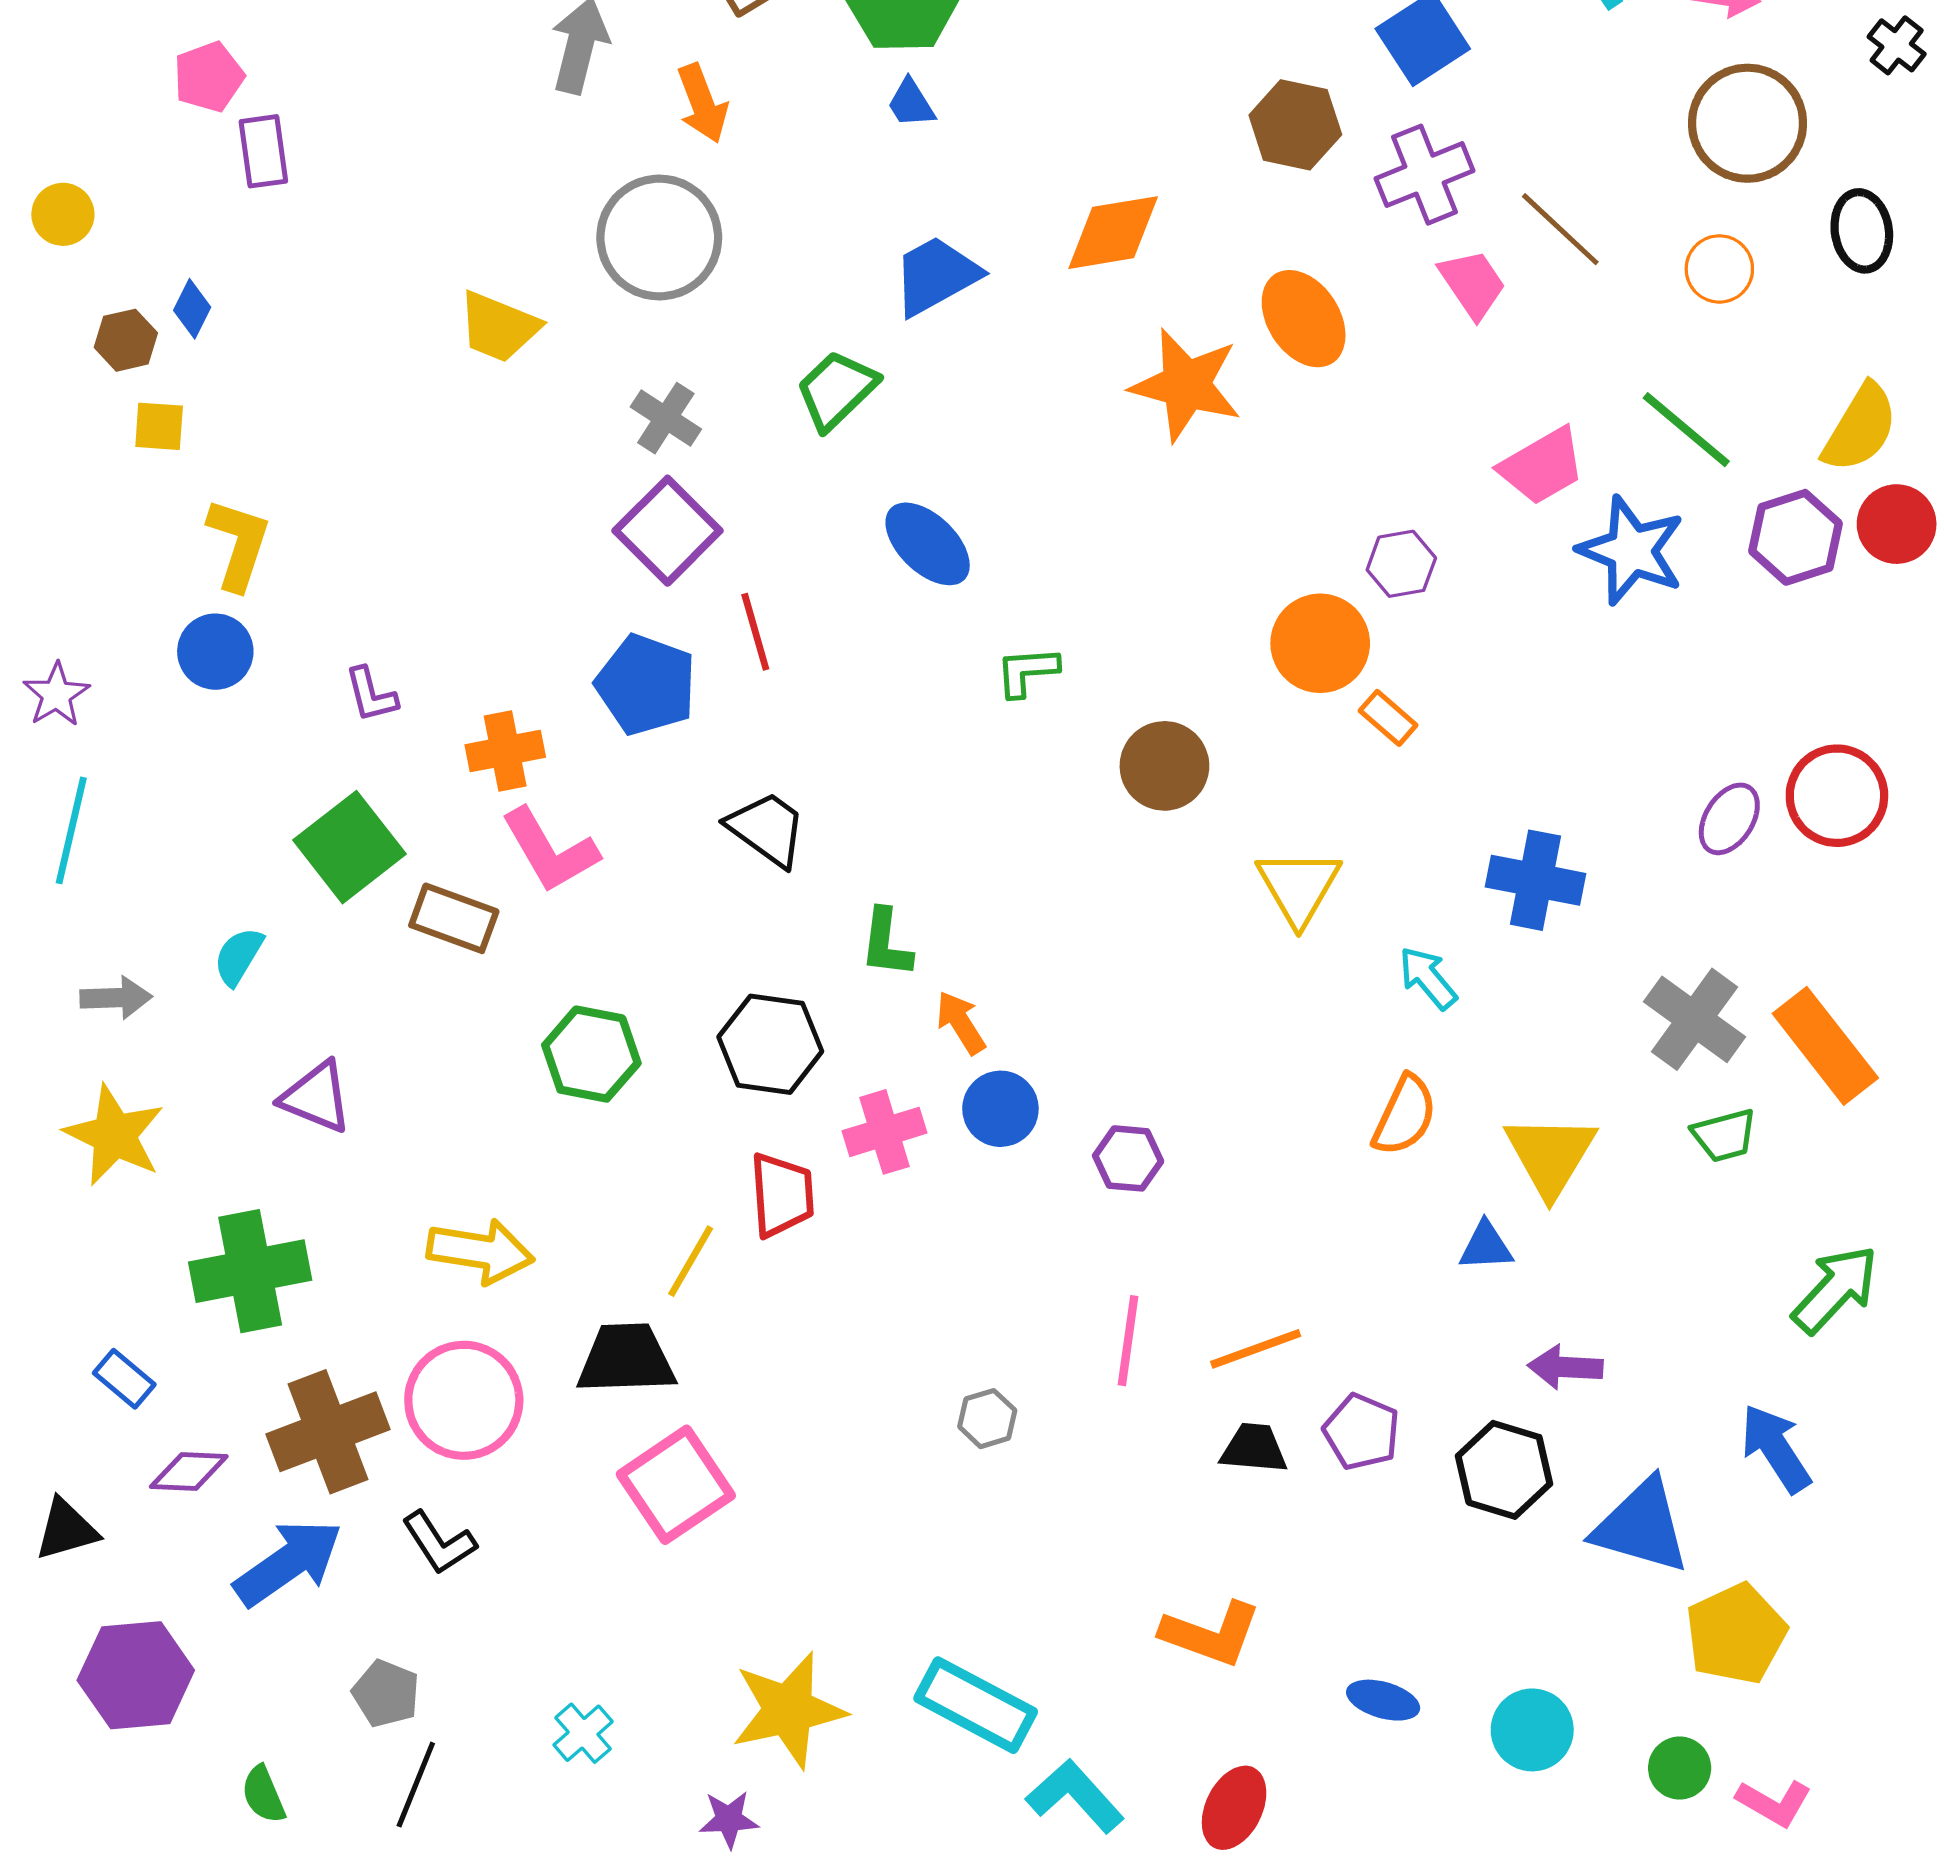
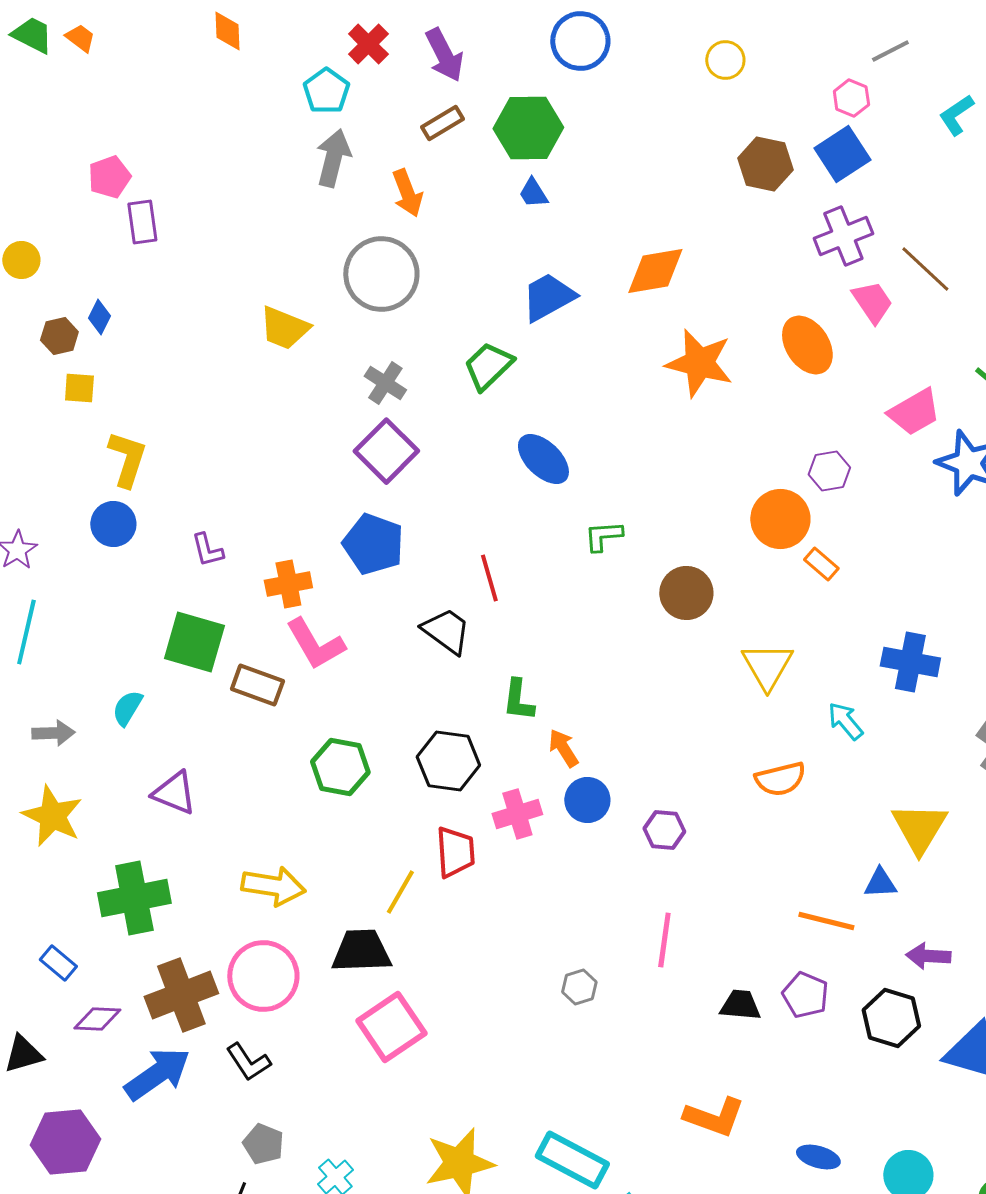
brown hexagon: (1295, 125) -> (765, 164), moved
orange ellipse: (1304, 319) -> (807, 345), moved
red line: (755, 632) -> (489, 578), moved
green square: (350, 847) -> (194, 642), turned -36
orange semicircle: (1405, 1115) -> (780, 779), moved, turned 51
orange line: (1256, 1349) -> (826, 921), moved, turned 34
gray pentagon: (386, 1693) -> (263, 1144), moved

